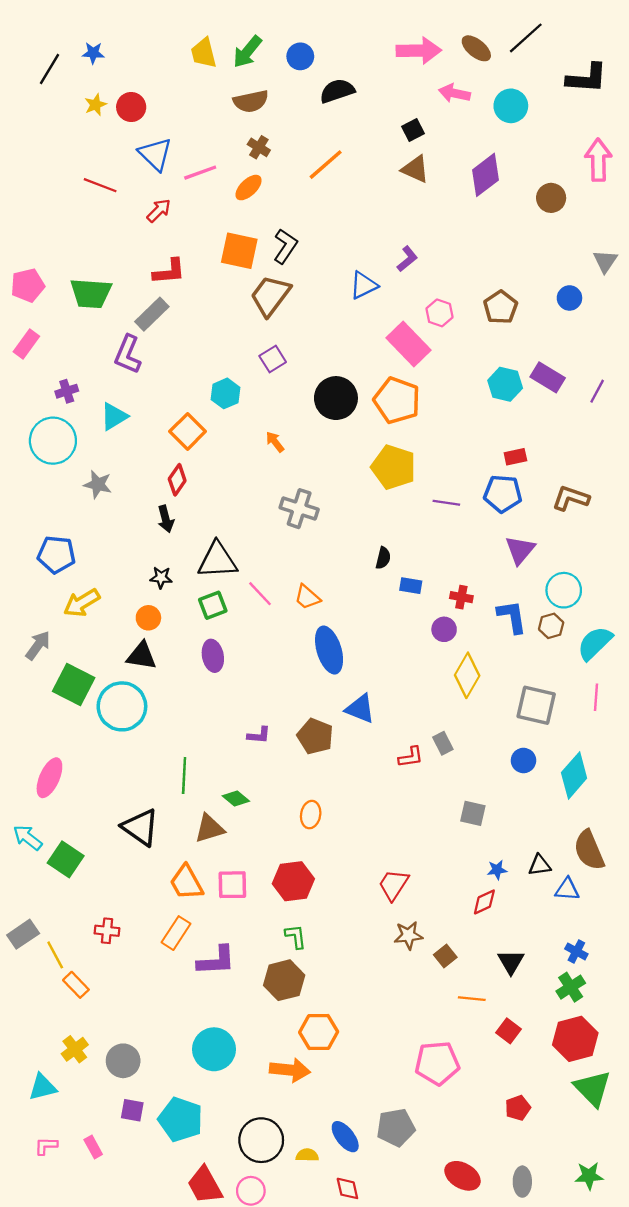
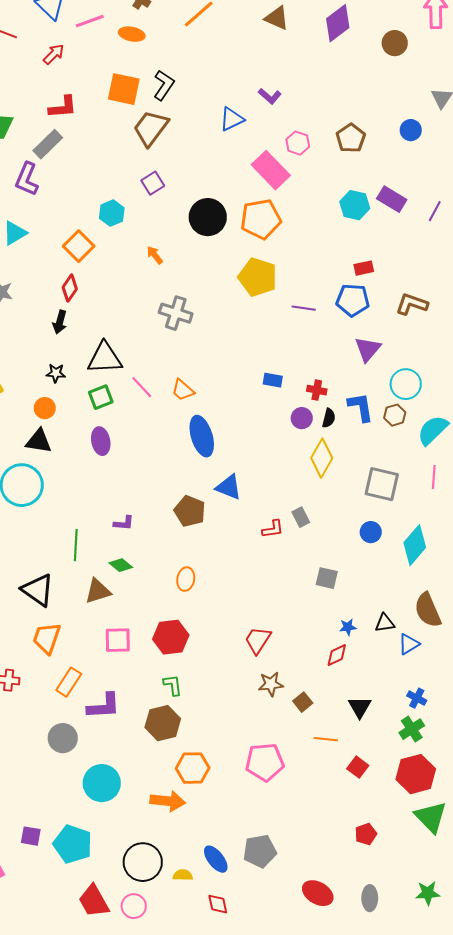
orange ellipse: (249, 188) -> (132, 34), turned 55
purple L-shape: (407, 259) -> (270, 96), turned 80
orange pentagon: (397, 400) -> (261, 219), turned -30
black arrow: (166, 519) -> (60, 322), turned 30
black semicircle: (383, 558) -> (329, 418), moved
purple L-shape: (259, 735) -> (124, 523), moved
orange trapezoid: (186, 882) -> (47, 638), moved, turned 48
blue triangle: (567, 889) -> (409, 644), turned -35
gray circle: (123, 1061) -> (63, 738), moved
pink pentagon: (437, 1063) -> (265, 762), moved

